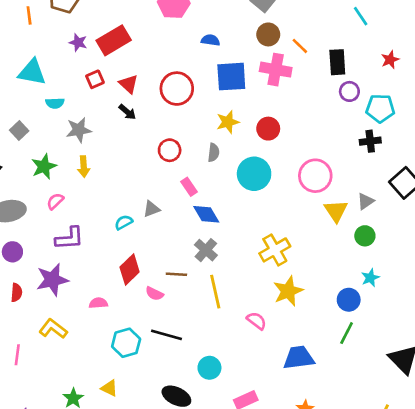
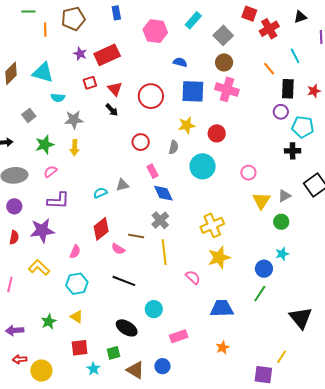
orange line: (300, 46) -> (269, 69), moved
black rectangle: (337, 62) -> (288, 89), moved
pink circle: (315, 176) -> (248, 173), size x0.6
pink semicircle: (98, 303) -> (75, 252), turned 112
cyan hexagon: (126, 343) -> (77, 284), moved

